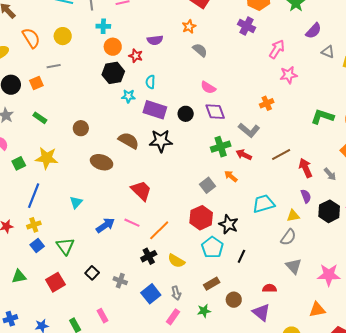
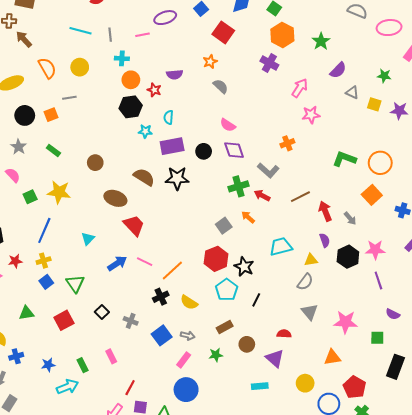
purple rectangle: (155, 110) -> (172, 146), turned -30
red trapezoid: (141, 191) -> (134, 225), moved
gray arrow: (176, 293) -> (188, 336), turned -64

